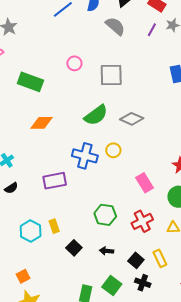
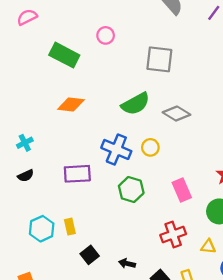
pink circle: (74, 63) -> (106, 35), moved
green hexagon: (105, 215) -> (131, 190), moved

